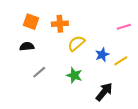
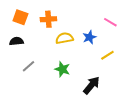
pink line: (124, 27) -> (110, 22), turned 48
yellow semicircle: (76, 43) -> (64, 38), turned 30
blue star: (102, 55) -> (89, 37), moved

